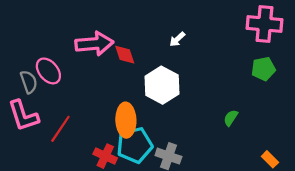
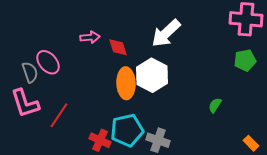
white arrow: (177, 39) -> (166, 33), size x2.0
pink arrow: (94, 44) -> (90, 37), size x0.6
orange ellipse: (126, 120) -> (126, 83), moved

